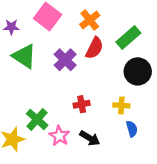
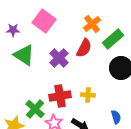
orange cross: (90, 20) -> (92, 24), moved
red cross: (82, 104) -> (60, 96), moved, size x1.5
yellow cross: (121, 105) -> (88, 95), moved

